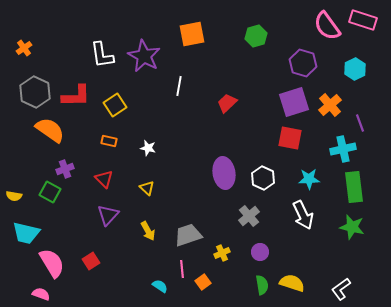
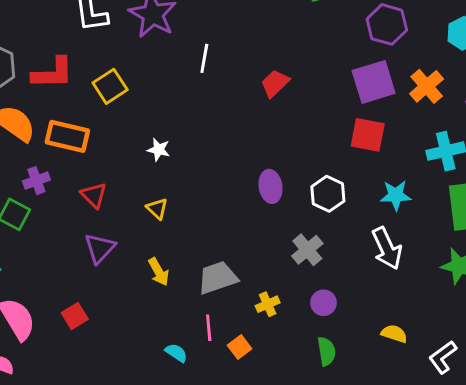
orange rectangle: (109, 141) -> (67, 136), moved, size x1.8
purple ellipse: (224, 173) -> (271, 186), size x0.7
yellow semicircle: (292, 283) -> (394, 334), moved, size x0.7

